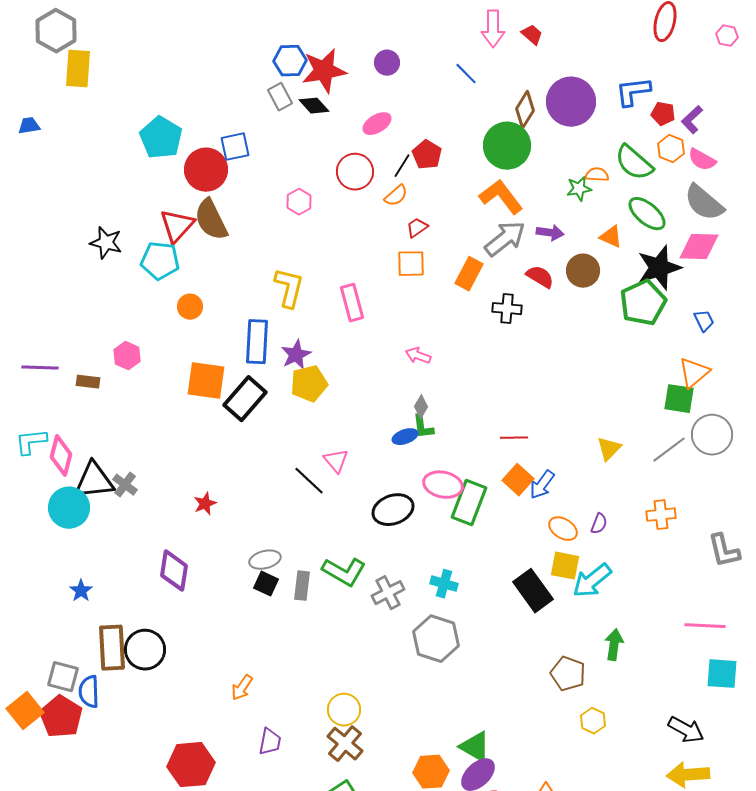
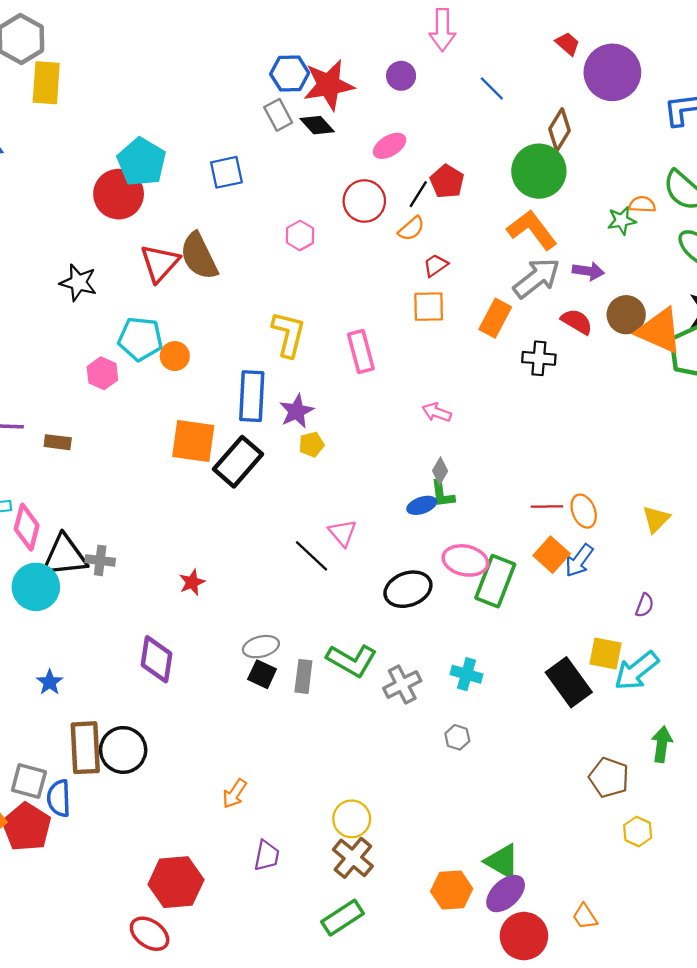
pink arrow: (493, 29) -> (442, 30), moved
purple circle: (571, 102) -> (612, 72), moved
red circle: (206, 170) -> (119, 194), moved
orange triangle: (611, 237) -> (659, 331), moved, size x1.8
cyan pentagon: (160, 261) -> (140, 339), moved
pink hexagon: (127, 356) -> (102, 373), moved
yellow pentagon: (309, 384) -> (311, 444), size x0.6
gray cross: (125, 485) -> (100, 560), turned -30
orange ellipse: (563, 529) -> (584, 511), moved, turned 36
gray hexagon: (436, 639) -> (457, 737), size x0.5

